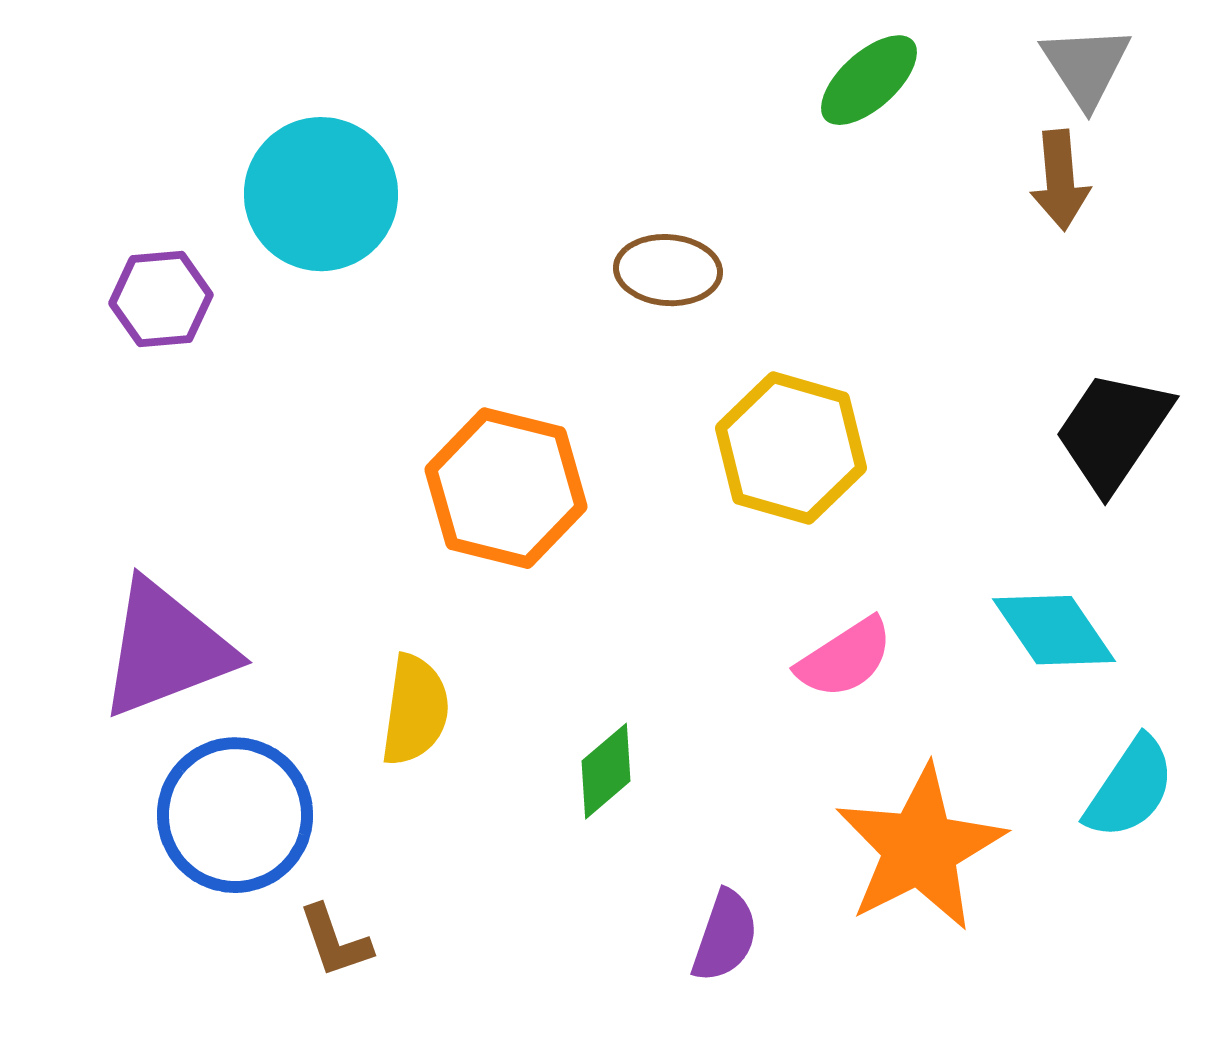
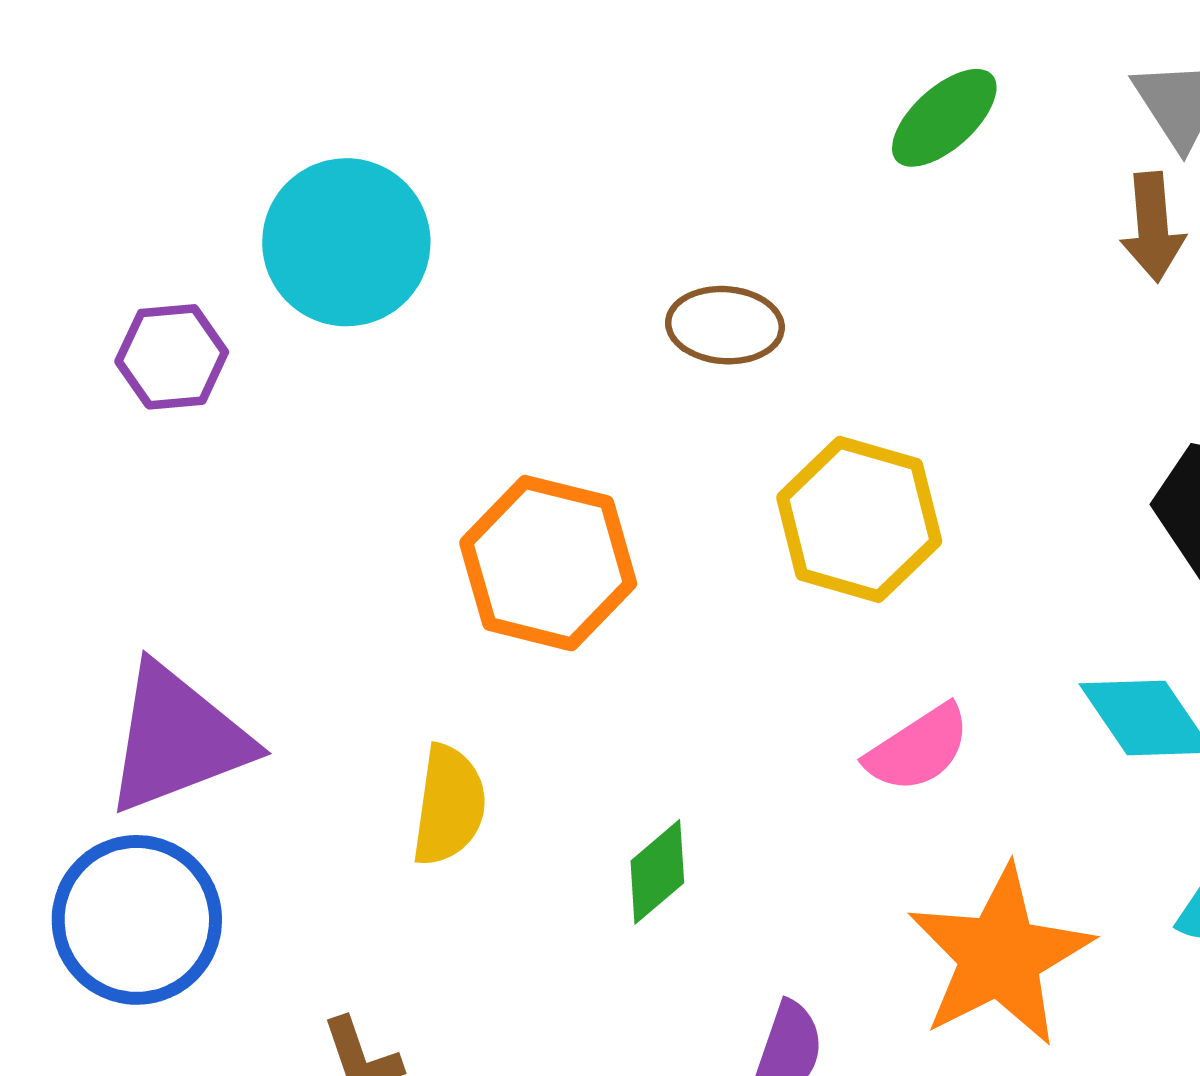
blue circle: (235, 815) -> (137, 920), moved

